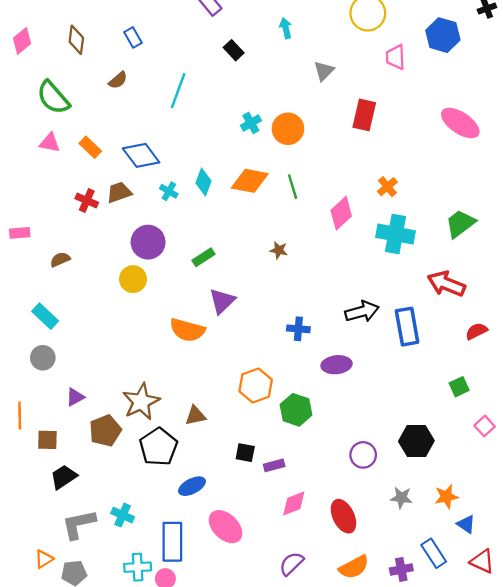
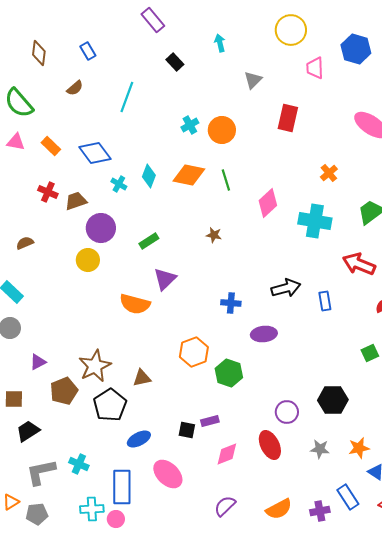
orange cross: (387, 187) -> (329, 173), moved
brown trapezoid: (119, 192) -> (76, 201), moved
blue rectangle: (407, 327) -> (325, 301), size x0.6
black square: (245, 453) -> (187, 430), moved
red ellipse: (343, 516) -> (270, 445), moved

